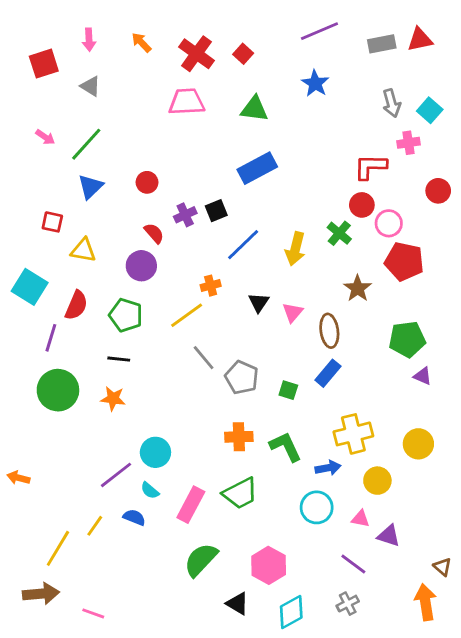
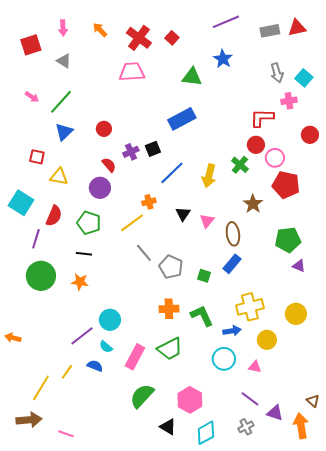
green triangle: (254, 109) -> (192, 77), moved
purple triangle: (389, 536) -> (275, 413), moved

